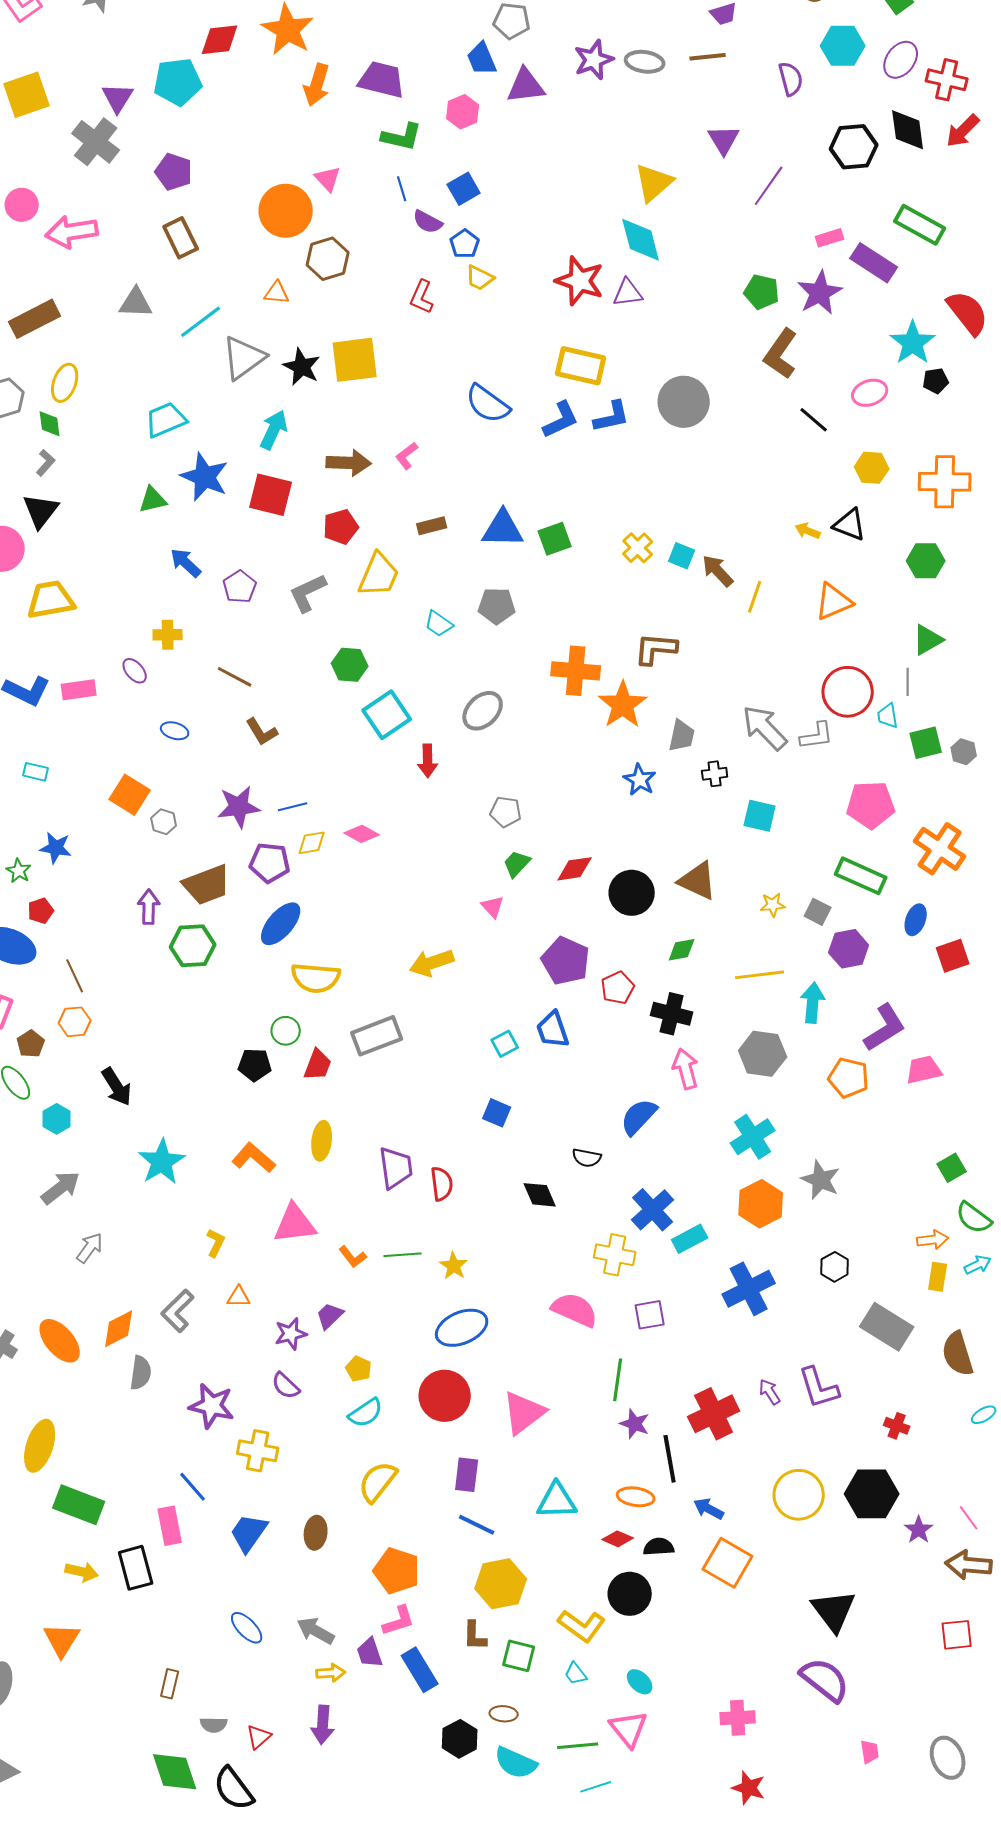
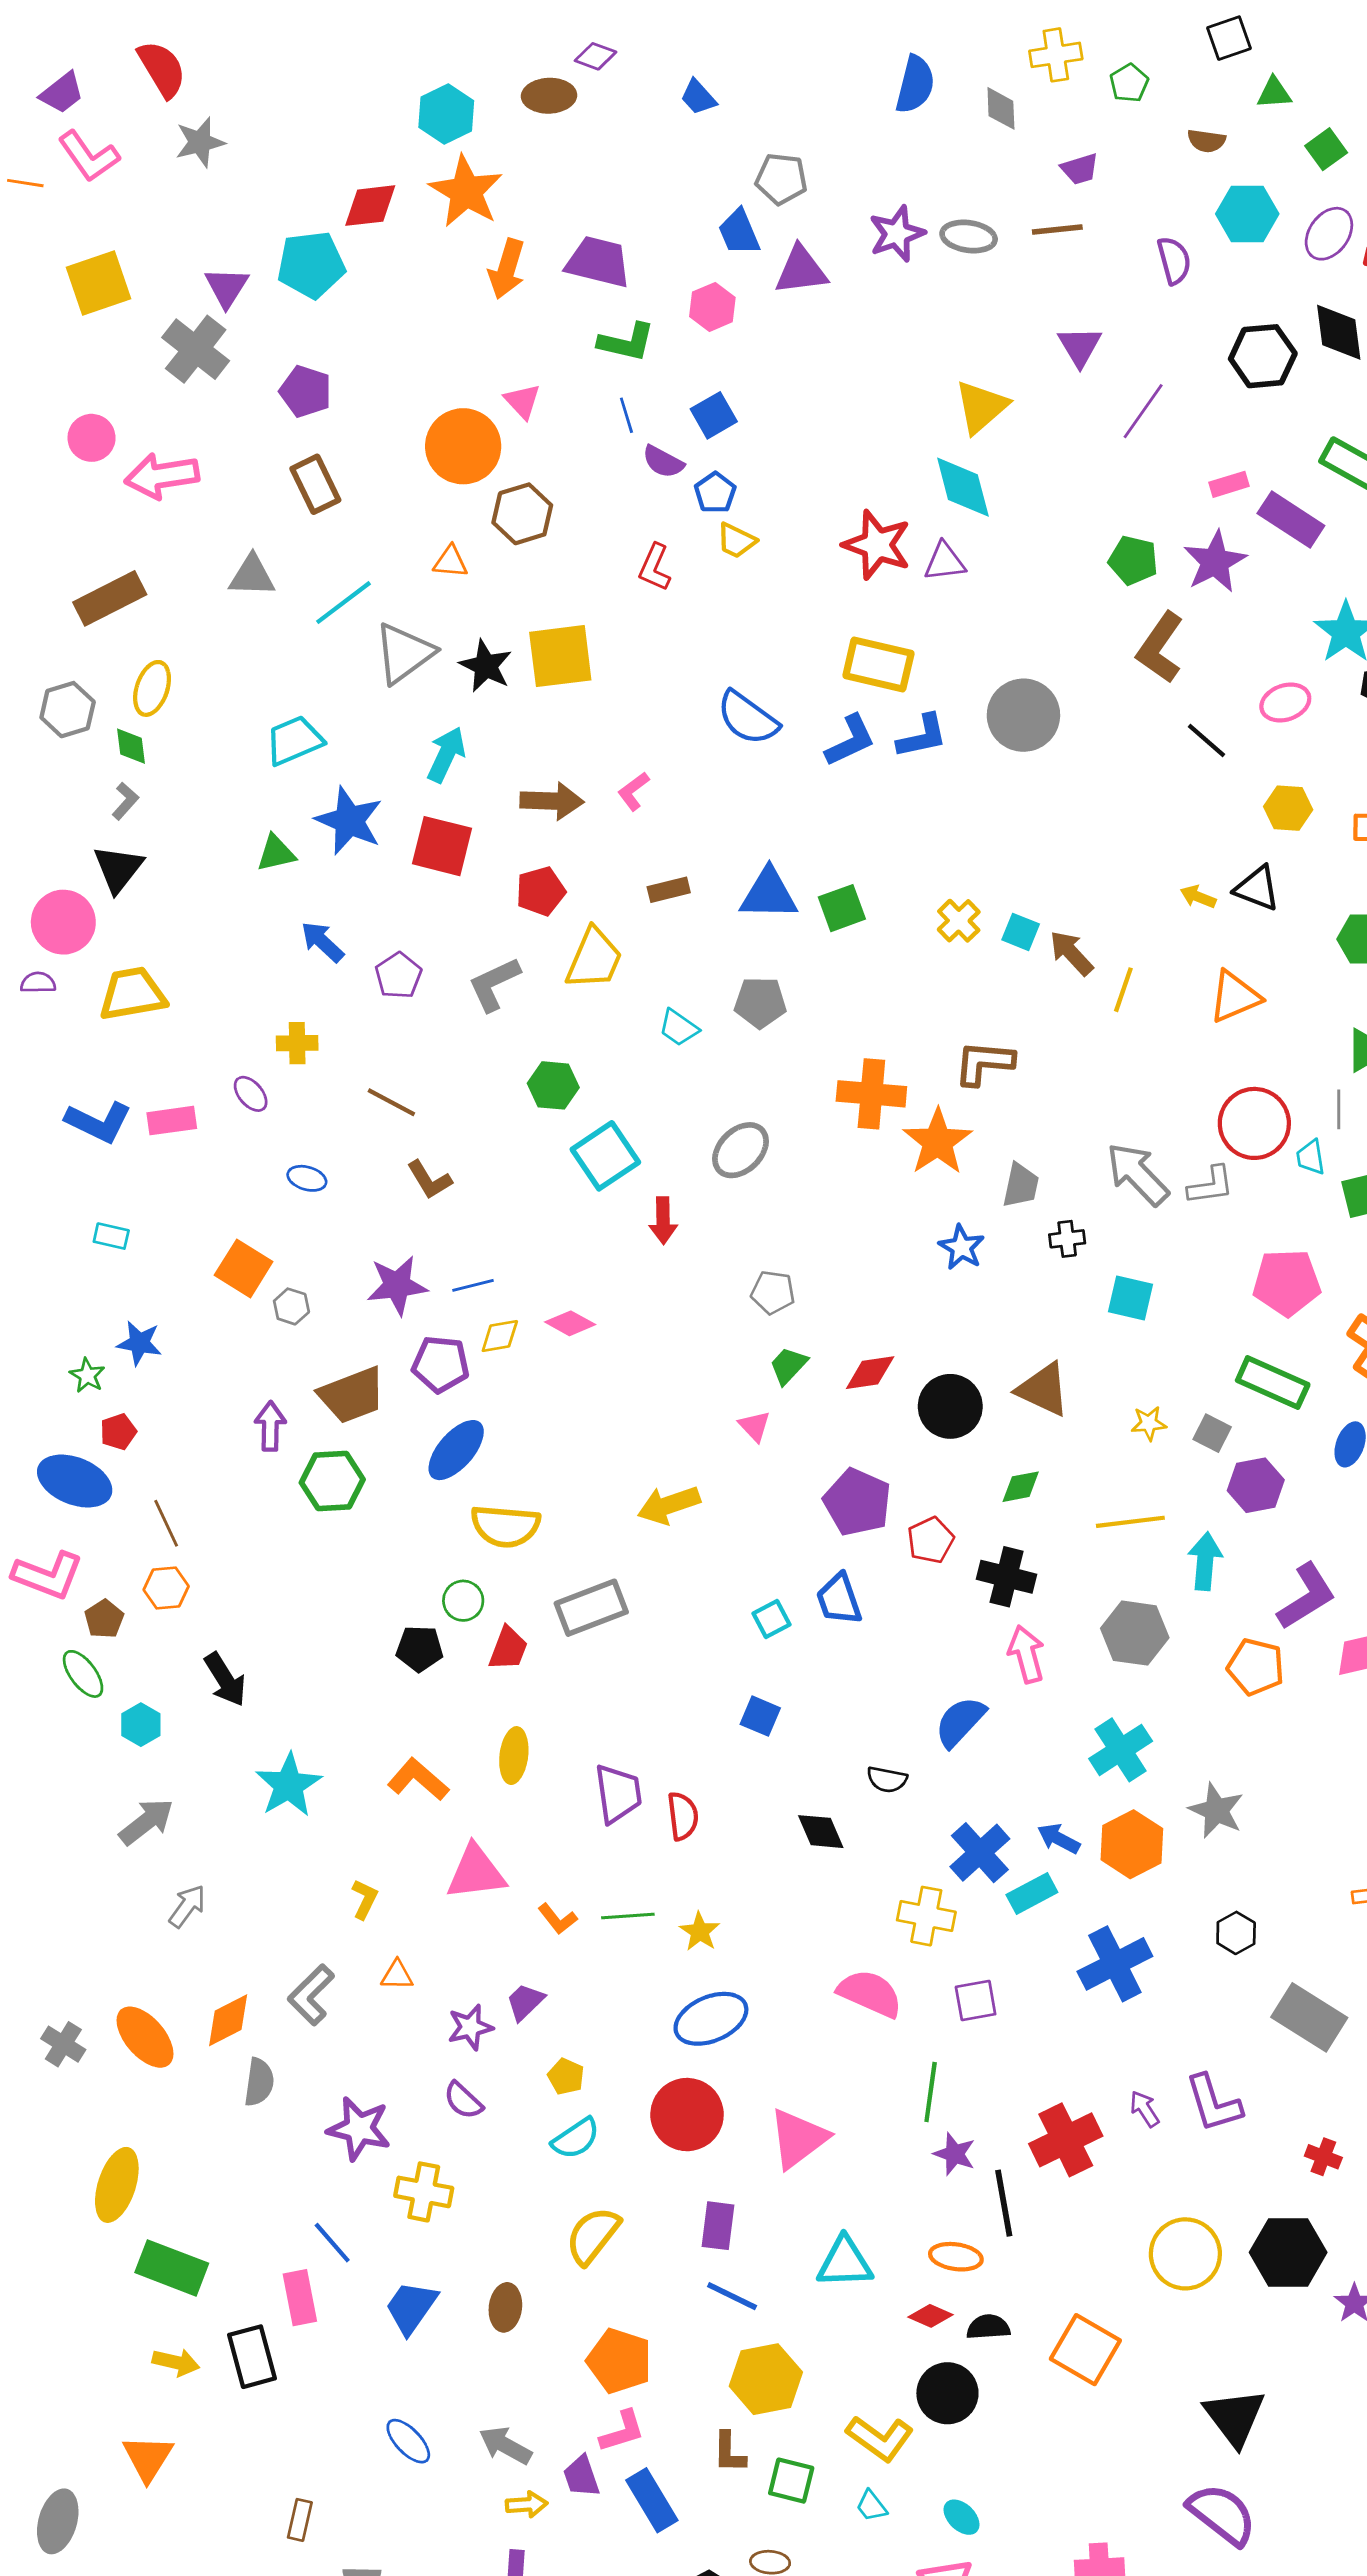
blue arrow: (709, 1509) -> (1059, 1839), moved

